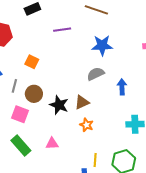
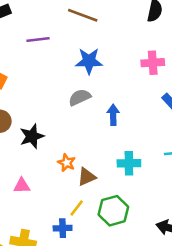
brown triangle: (82, 102) -> (87, 177), moved
black star: (59, 105) -> (32, 136), turned 30
yellow line: (95, 160) -> (77, 208), turned 32

